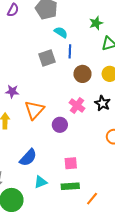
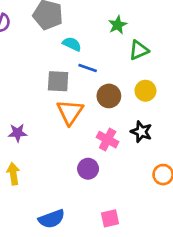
blue line: (70, 51) -> (88, 68), turned -64
gray square: (47, 58) -> (58, 81), turned 30
orange triangle: (34, 110) -> (70, 112), moved
blue semicircle: (28, 158) -> (52, 219), turned 36

